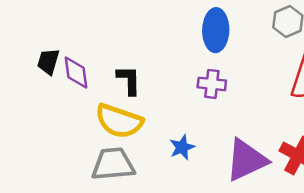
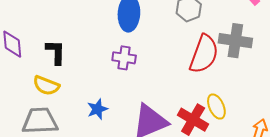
yellow semicircle: (119, 121) -> (46, 86), size x0.7

